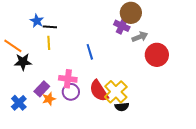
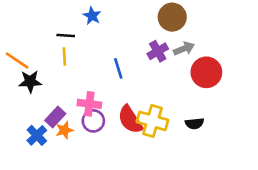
blue star: (37, 21) -> (92, 16), moved
purple cross: (122, 26) -> (158, 51), moved, turned 35
yellow cross: (116, 92) -> (152, 121), turned -30
blue cross: (19, 103) -> (37, 135), moved
black semicircle: (122, 107) -> (195, 124), moved

